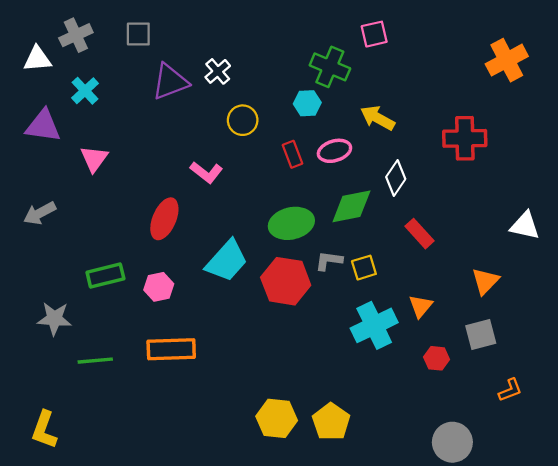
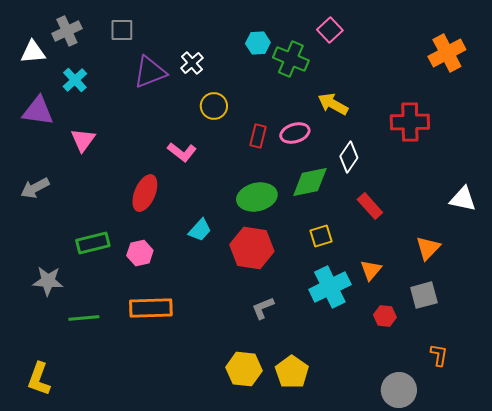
pink square: (374, 34) -> (330, 30), turned -30
cyan hexagon: (307, 103) -> (258, 43), moved
red rectangle: (293, 154) -> (258, 136), turned 35
cyan trapezoid: (227, 261) -> (200, 230), size x0.6
gray L-shape: (329, 261) -> (263, 308), moved, turned -30
orange L-shape: (510, 390) -> (439, 355), moved, turned -60

